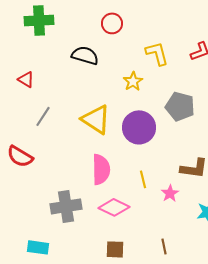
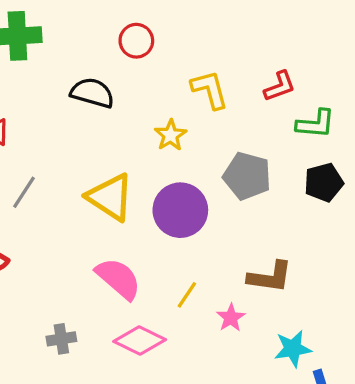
pink semicircle: (101, 169) -> (118, 279), turned -48
yellow line: (143, 179) -> (187, 295), turned 48
gray cross: (66, 206) -> (61, 339), size x0.6

